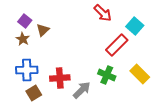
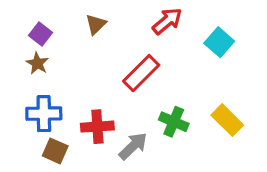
red arrow: (103, 13) -> (167, 21), turned -84
brown triangle: (43, 30) -> (96, 24), moved
red rectangle: (117, 45) -> (141, 73), moved
brown square: (34, 93) -> (55, 151), turned -35

